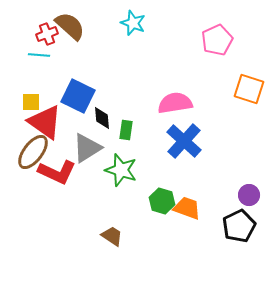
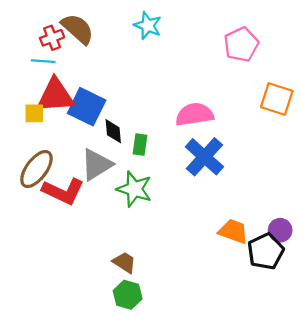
red triangle: (45, 122) -> (55, 96), moved, turned -39
purple circle: (249, 195) -> (280, 230), moved
green hexagon: (162, 201) -> (128, 295), moved
orange trapezoid: (187, 208) -> (233, 231), moved

